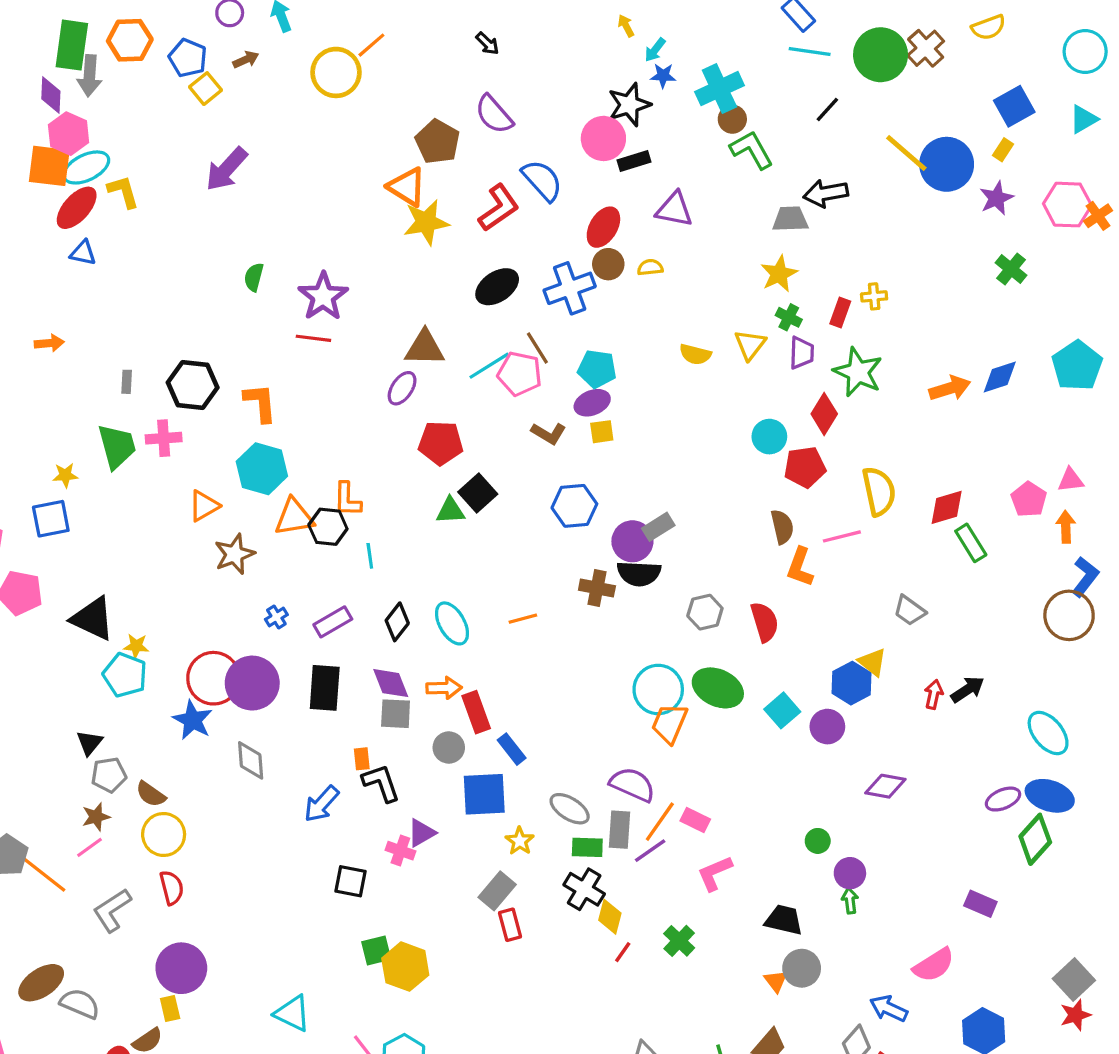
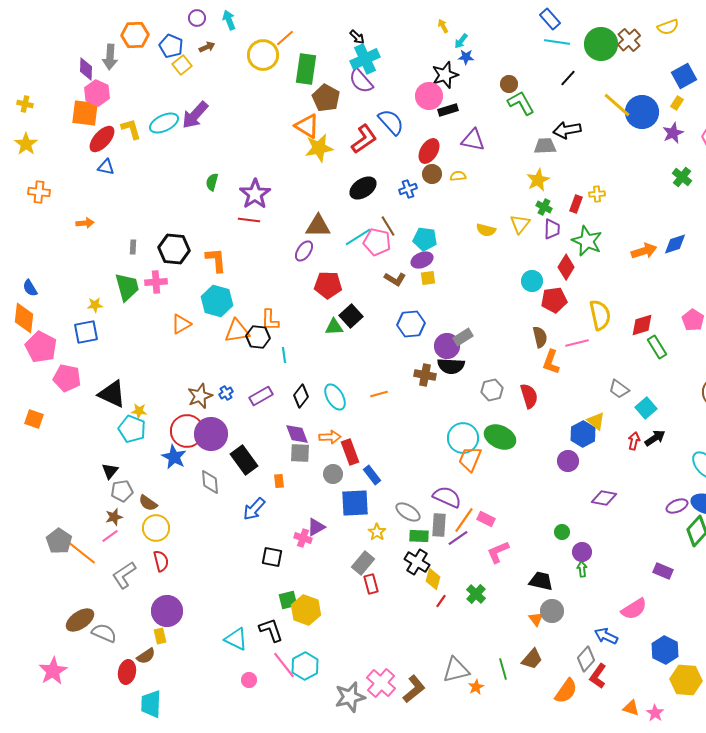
green rectangle: (72, 45) -> (306, 69), moved
cyan cross: (719, 89) -> (365, 59), moved
cyan ellipse: (86, 167) -> (164, 123), moved
blue cross: (570, 288) -> (408, 189), size x0.6
brown star: (234, 554) -> (200, 396), moved
black rectangle: (325, 688) -> (244, 460), moved, turned -40
cyan square: (782, 710) -> (646, 408), moved
black L-shape: (381, 783) -> (271, 630), moved

